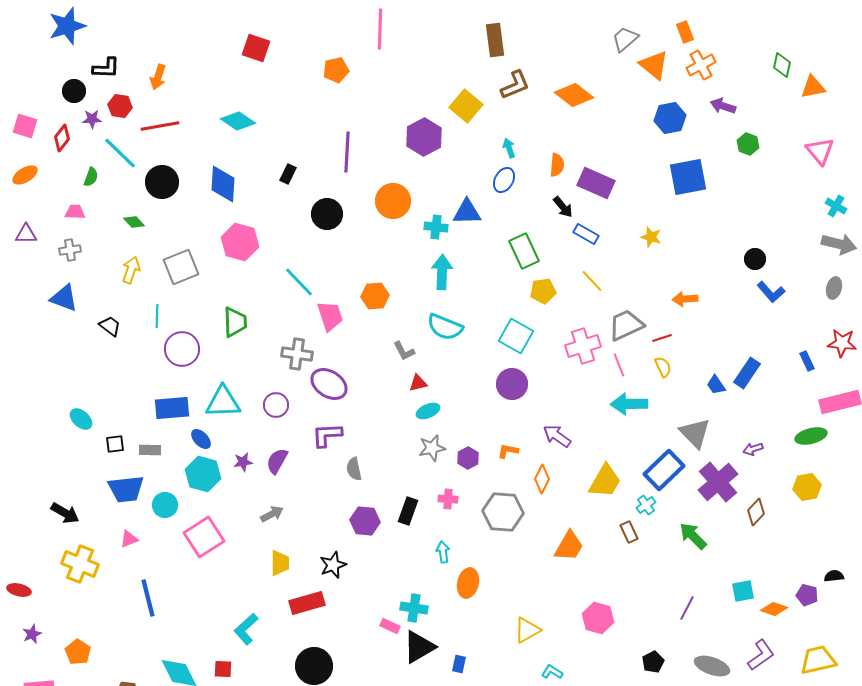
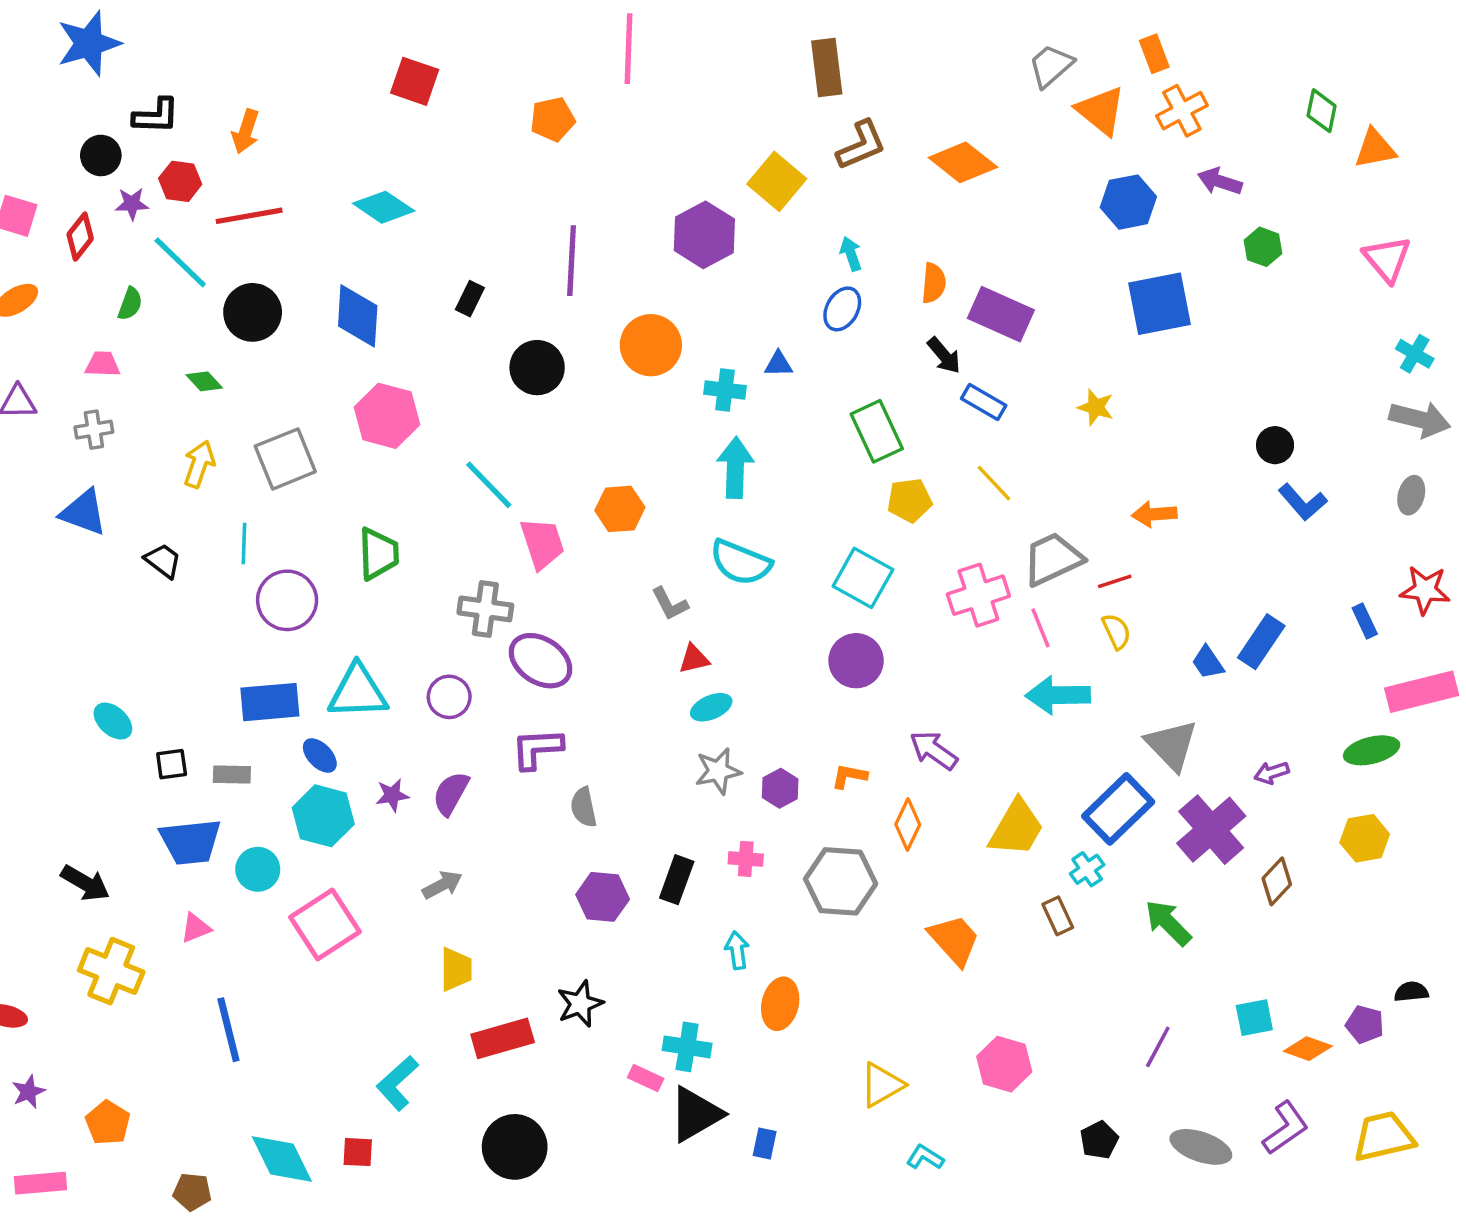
blue triangle: (467, 212) -> (778, 364), size x0.6
orange trapezoid: (569, 546) -> (954, 940), turned -72
black star: (333, 565) -> (580, 1004), moved

